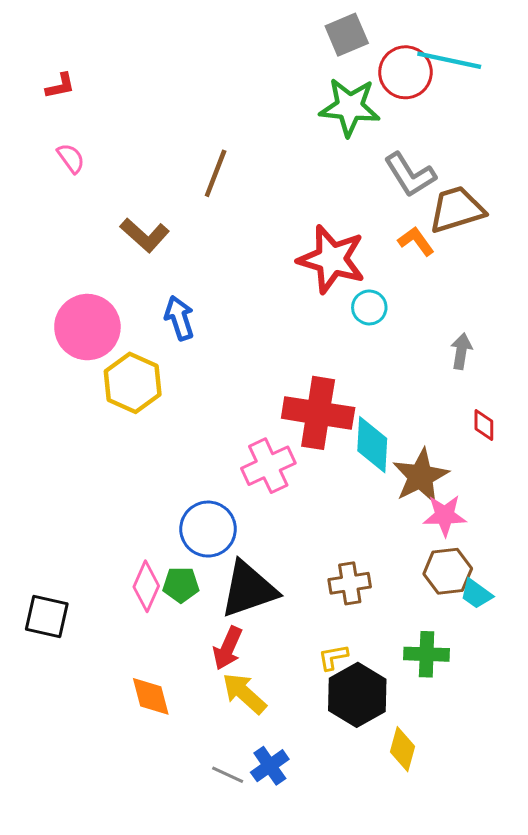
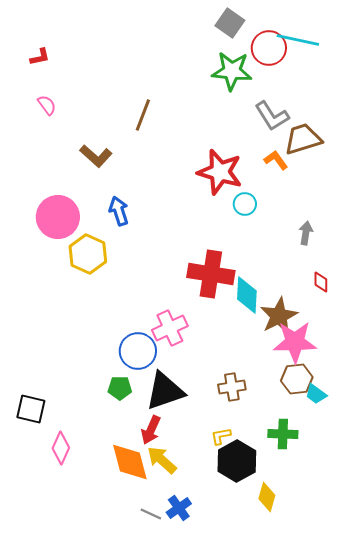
gray square: (347, 35) -> (230, 23), turned -32
pink cross: (268, 466) -> (170, 328), moved
pink star: (445, 515) -> (295, 342), size x1.5
pink diamond: (146, 586) -> (61, 448), moved
orange diamond: (151, 696) -> (130, 462), moved, size x1.4

